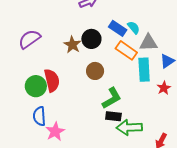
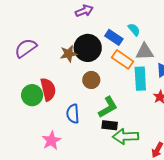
cyan semicircle: (134, 28) -> (134, 30), moved
black circle: (91, 39) -> (88, 48), size x1.4
brown star: (72, 45) -> (69, 54), turned 30
blue semicircle: (39, 116) -> (73, 114), moved

